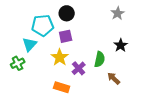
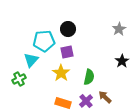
green semicircle: (100, 59) -> (89, 77), moved
purple cross: (79, 68) -> (86, 101), moved
brown arrow: (114, 78) -> (105, 97), moved

